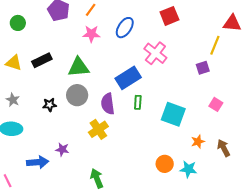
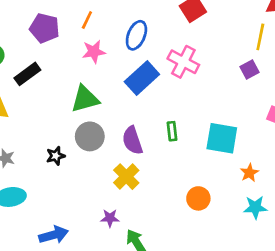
black rectangle: (42, 60) -> (27, 74), moved
blue rectangle: (128, 78) -> (142, 78), moved
orange star: (198, 142) -> (249, 173), moved
purple star: (62, 149) -> (110, 218), moved
orange circle: (165, 164) -> (198, 198), moved

